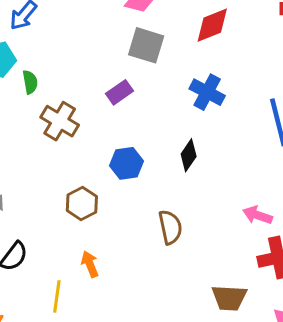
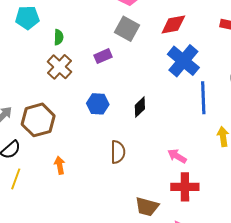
green semicircle: (30, 82) -> (59, 37), moved
blue cross: (207, 92) -> (183, 61), moved, size x1.4
brown hexagon: (82, 203) -> (38, 120), moved, size x1.5
yellow line: (57, 296) -> (16, 179), moved

